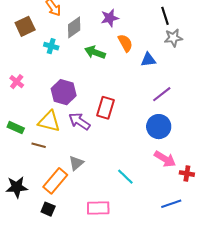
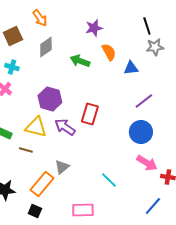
gray diamond: (74, 27) -> (46, 47), moved
cyan cross: (51, 46) -> (12, 67), moved
blue line: (171, 204) -> (153, 206), turned -30

